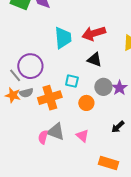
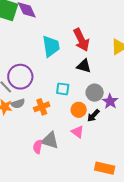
red arrow: (94, 33) -> (81, 40), turned -95
purple star: (119, 88) -> (110, 101), moved
orange cross: (50, 98) -> (42, 107), size x0.7
black arrow: (118, 127) -> (93, 116), moved
pink triangle: (83, 136) -> (77, 132), moved

